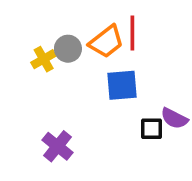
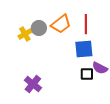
red line: (132, 33) -> (86, 24), moved
blue square: (122, 85) -> (84, 49), moved

